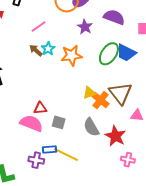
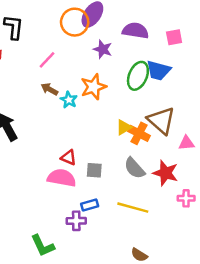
cyan star: (48, 49) -> (69, 100), moved
red triangle: (40, 108) -> (69, 158), turned 40
yellow line: (66, 154) -> (133, 208), moved

